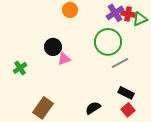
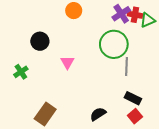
black circle: (53, 47) -> (40, 41), moved
pink triangle: (64, 59) -> (67, 62), turned -40
gray line: (120, 63) -> (126, 67), turned -60

